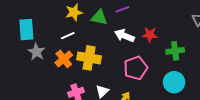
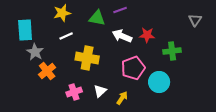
yellow star: (74, 12) -> (62, 13), moved
orange cross: (64, 59) -> (47, 71), moved
cyan circle: (174, 82) -> (159, 82), moved

